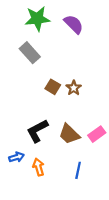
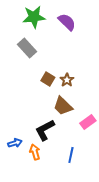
black L-shape: (37, 131) -> (45, 130), moved
brown trapezoid: (69, 134) -> (63, 106), moved

